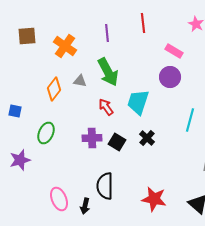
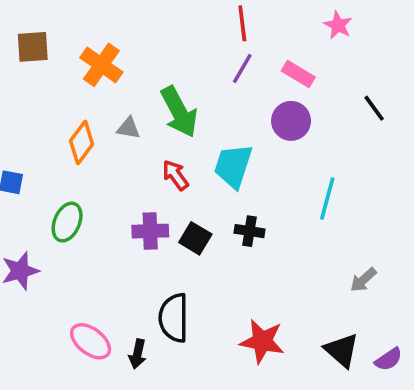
purple line: (107, 33) -> (242, 69), moved, turned 36
black cross: (147, 138) -> (250, 231), turned -35
pink ellipse: (59, 199) -> (91, 341), turned -30

